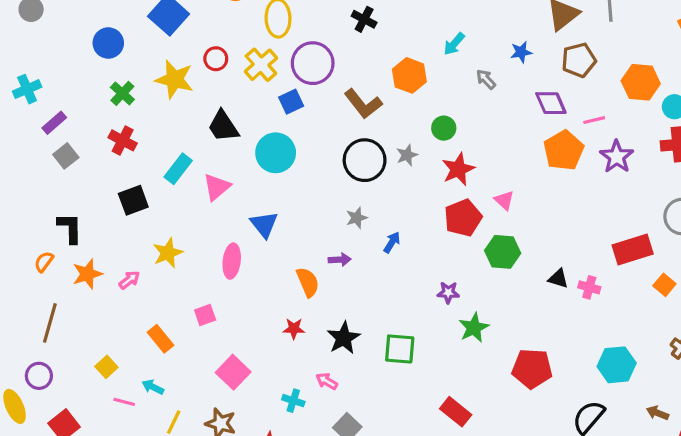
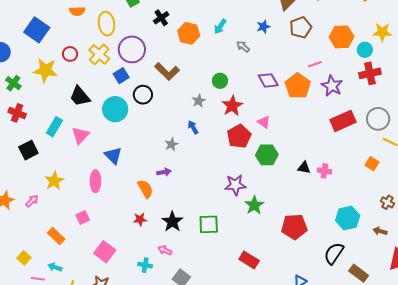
black cross: (364, 19) -> (161, 18), turned 35
orange hexagon: (409, 75) -> (189, 33), moved
purple diamond: (551, 103) -> (268, 80), moved
black circle: (365, 160) -> (143, 95), moved, size x0.7
blue arrow: (392, 242) -> (193, 127), moved, turned -56
red rectangle: (633, 249) -> (343, 121), moved
purple star: (448, 293) -> (235, 185), size x1.5
brown arrow: (658, 413) -> (380, 231), moved

